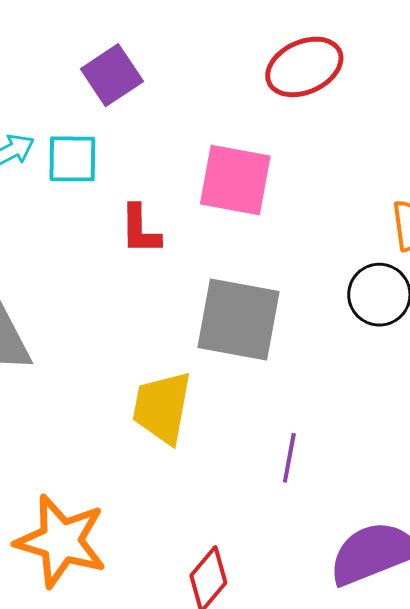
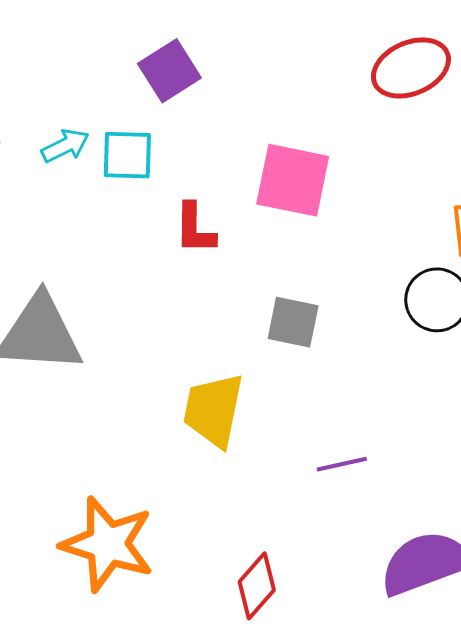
red ellipse: (304, 67) -> (411, 68), moved
gray square: (238, 319) -> (293, 322), size x0.6
purple line: (289, 458) -> (342, 464), turned 66

